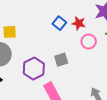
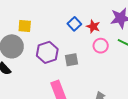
purple hexagon: (34, 69) -> (47, 52), moved

